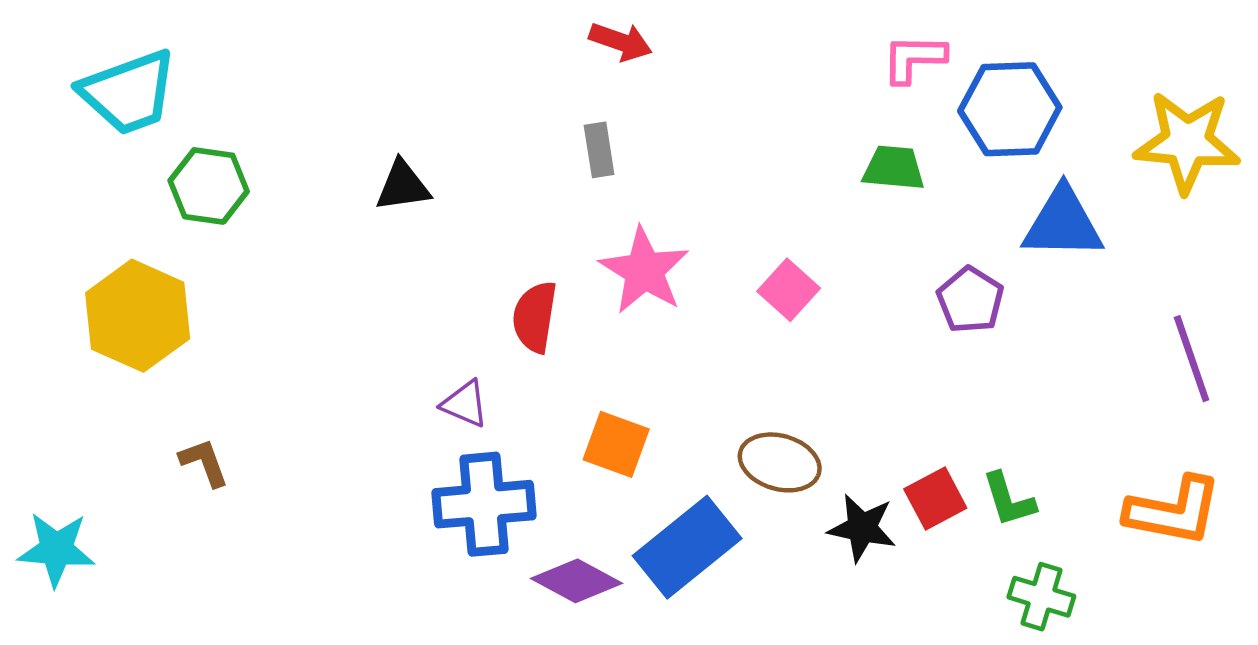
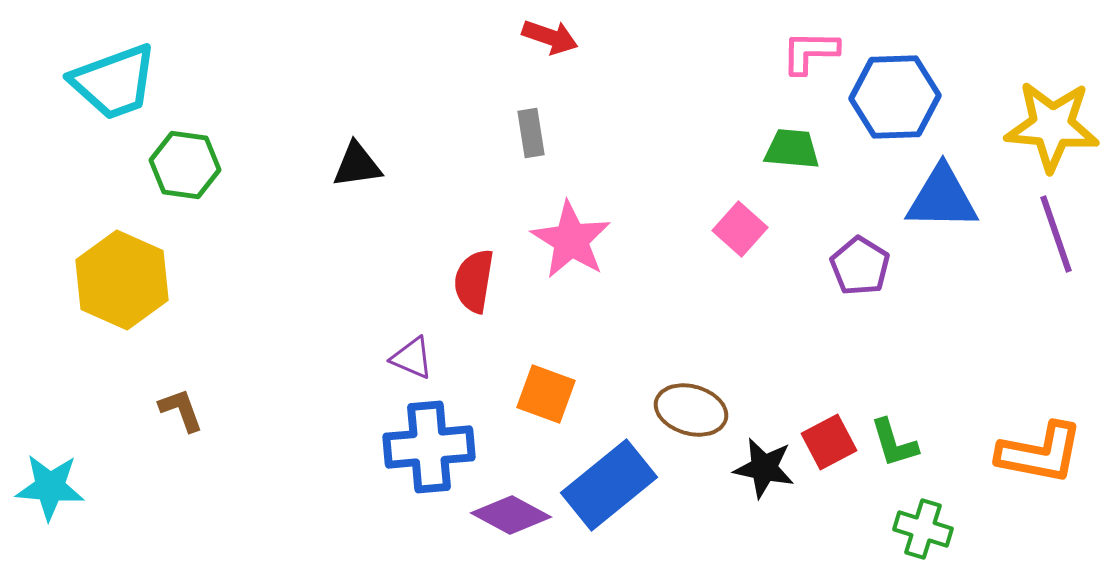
pink square: (789, 290) -> (740, 229), moved
purple line: (1192, 359) -> (1056, 234), moved

